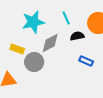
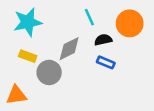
cyan star: (33, 22) -> (28, 22), moved
blue rectangle: (86, 61) -> (106, 62), moved

